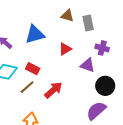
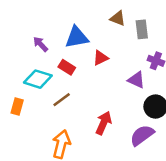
red triangle: (65, 49) -> (101, 58), moved
red rectangle: (33, 69) -> (67, 67), moved
red arrow: (53, 90) -> (104, 123), moved, turned -30

